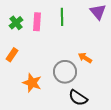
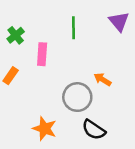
pink rectangle: (37, 22) -> (42, 54), moved
orange star: (32, 83) -> (45, 129), moved

